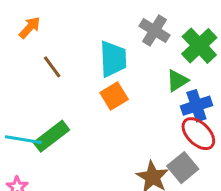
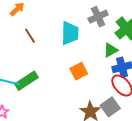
gray cross: (154, 31) -> (98, 17), turned 30
orange square: (114, 96) -> (79, 71), moved

